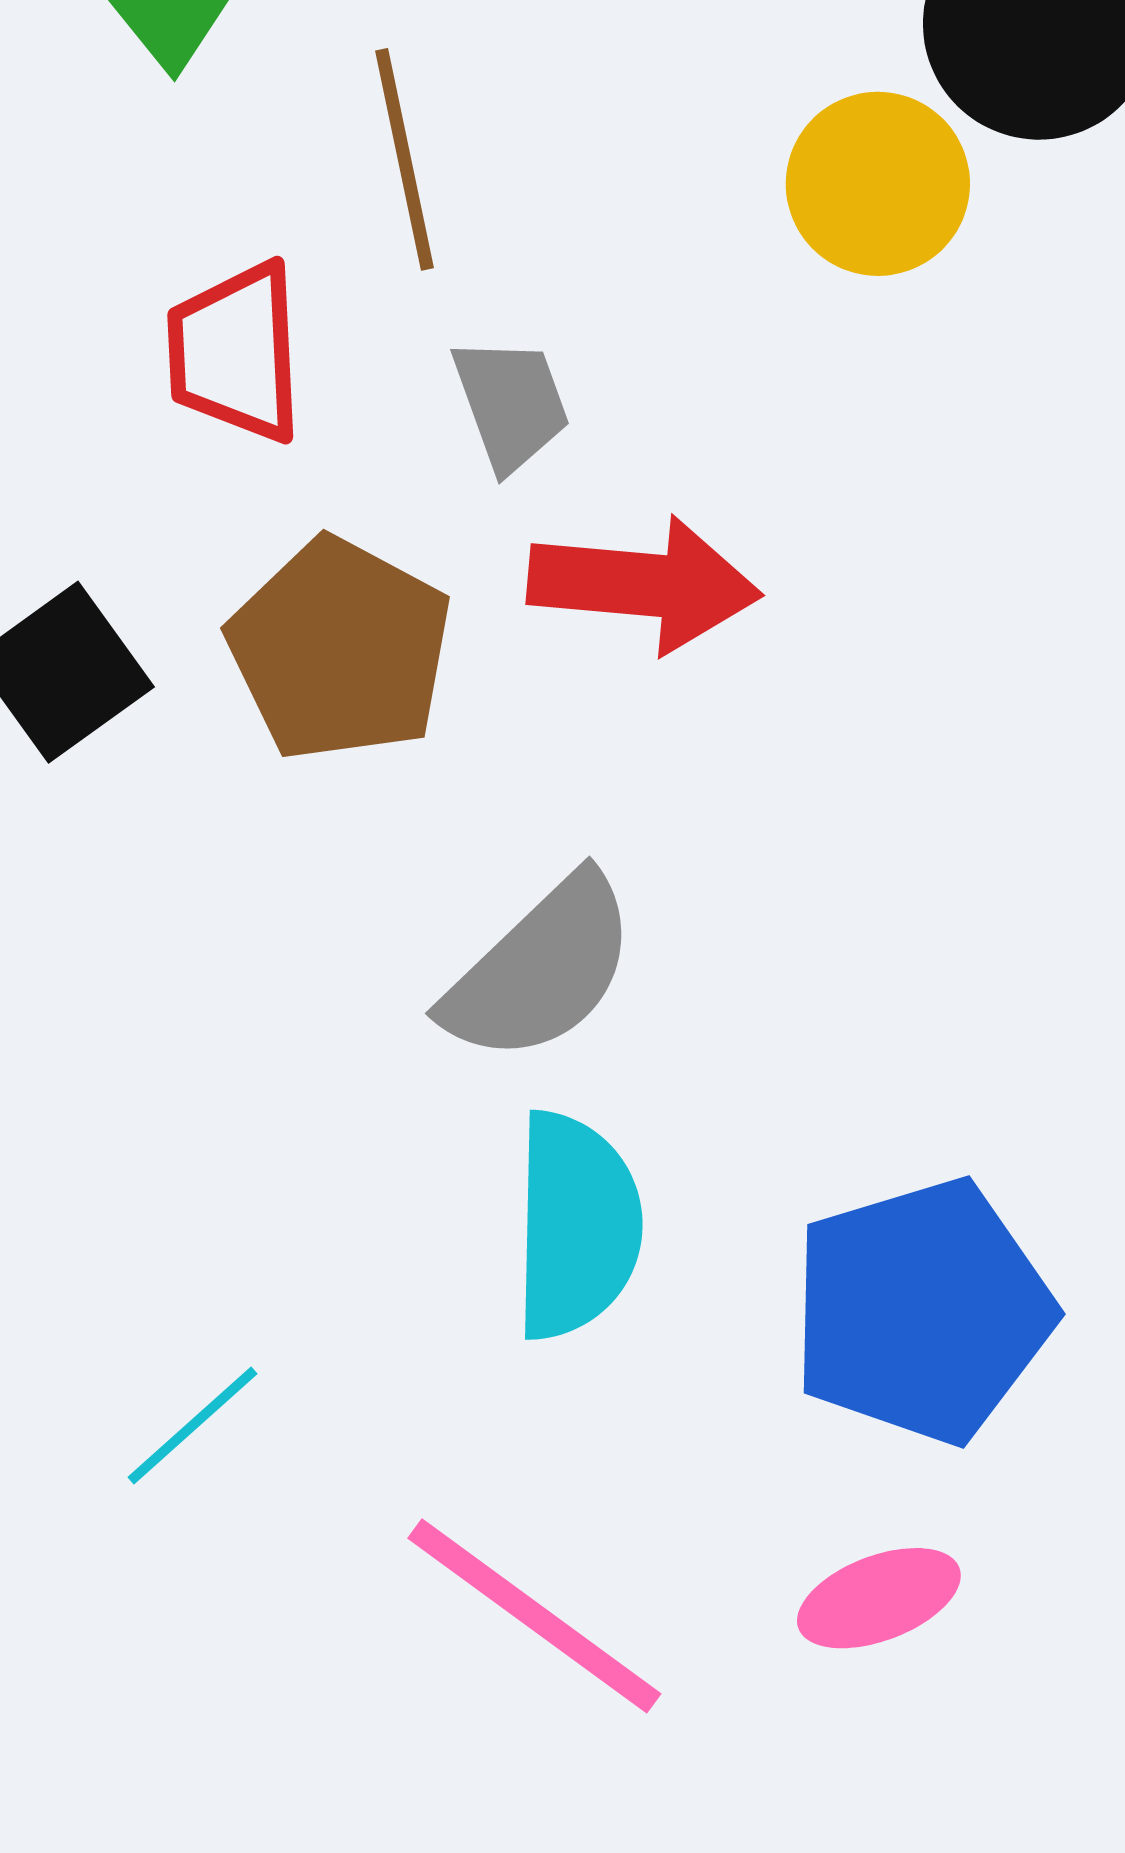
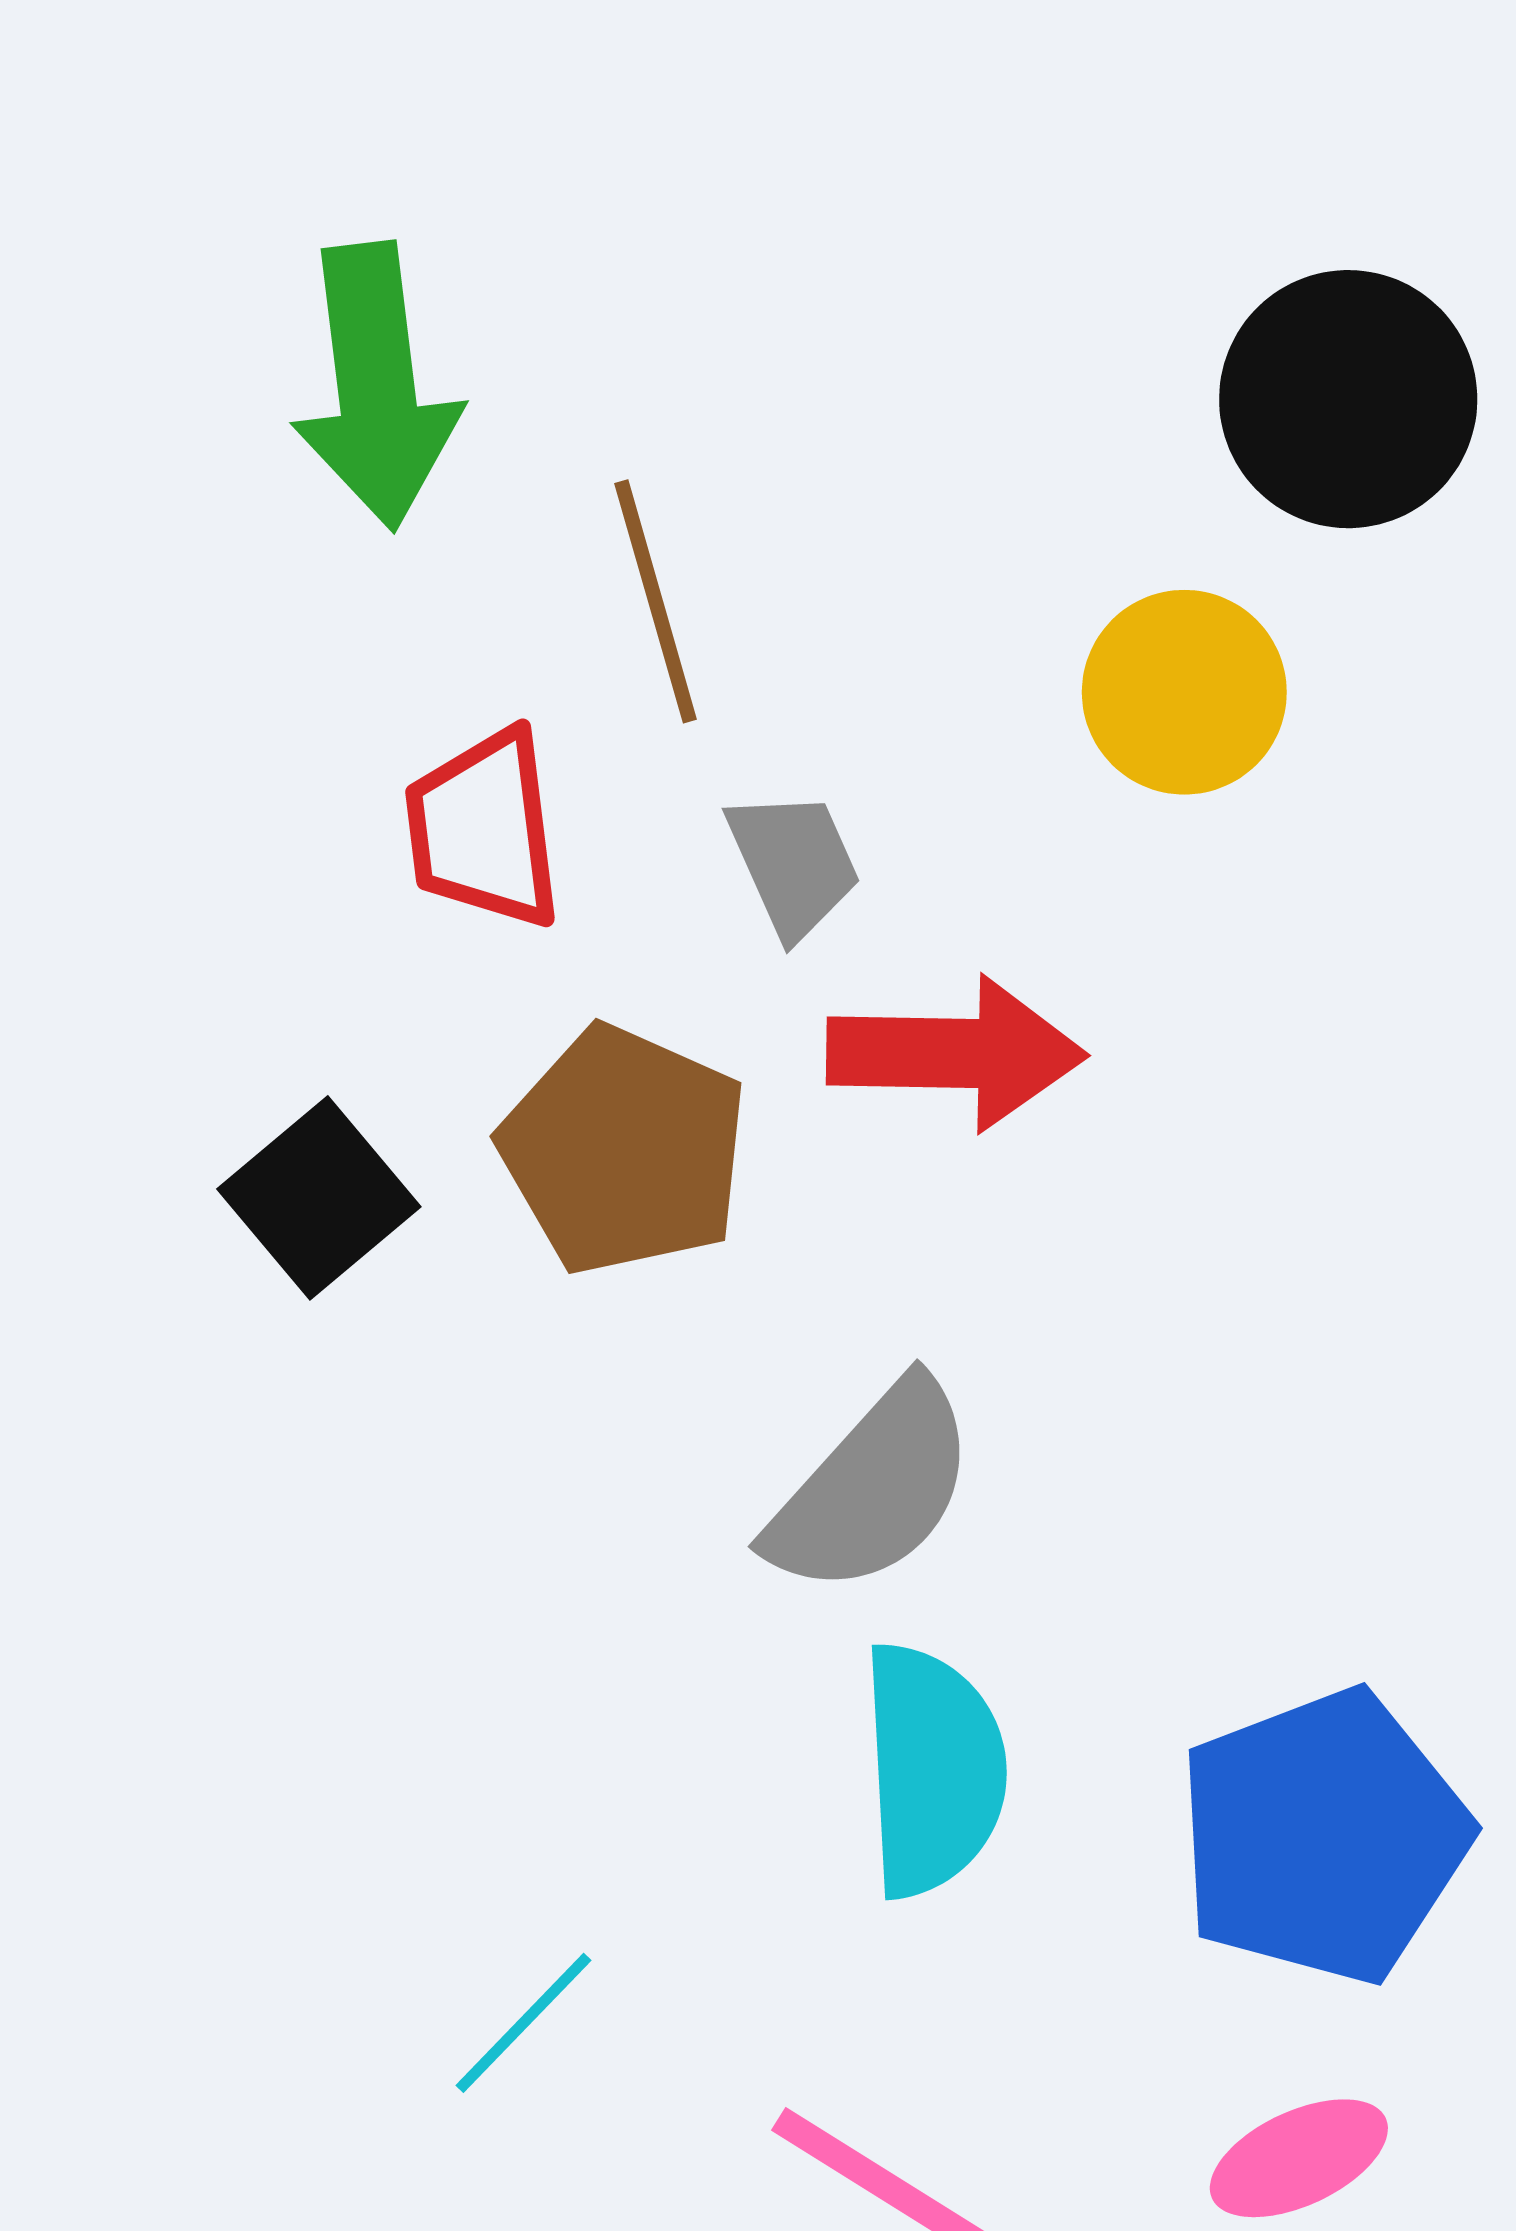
yellow circle: (878, 184) -> (1184, 692), moved

